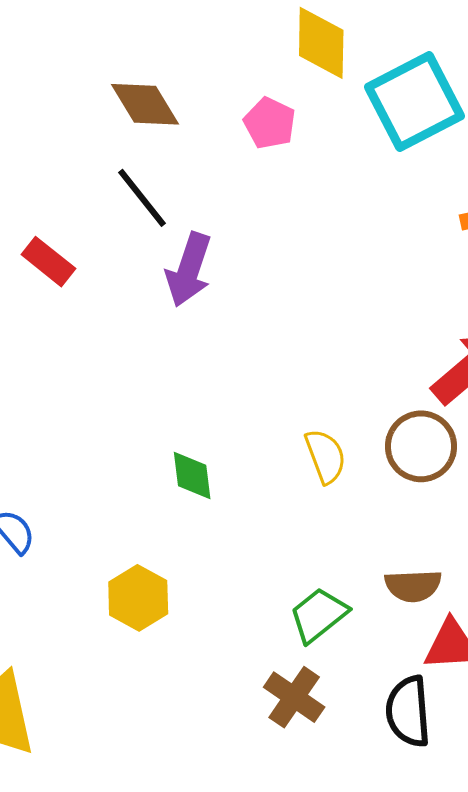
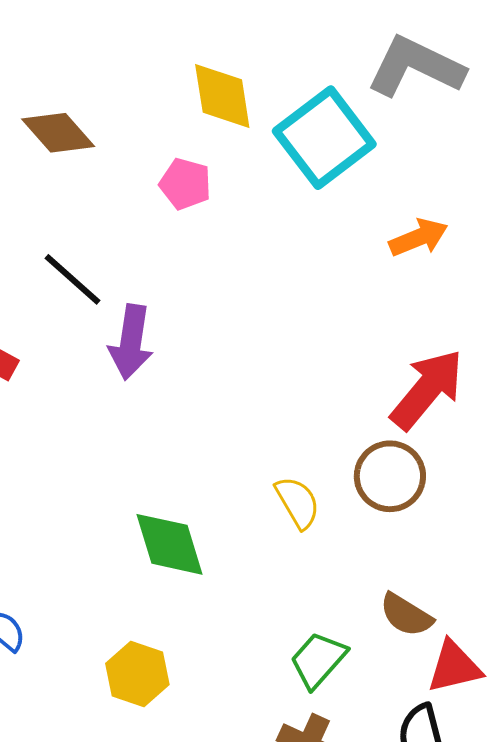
brown diamond: (145, 104) -> (58, 133), moved
green diamond: (192, 475) -> (169, 544), size x1.5
brown semicircle: (413, 586) -> (406, 615), turned 44

